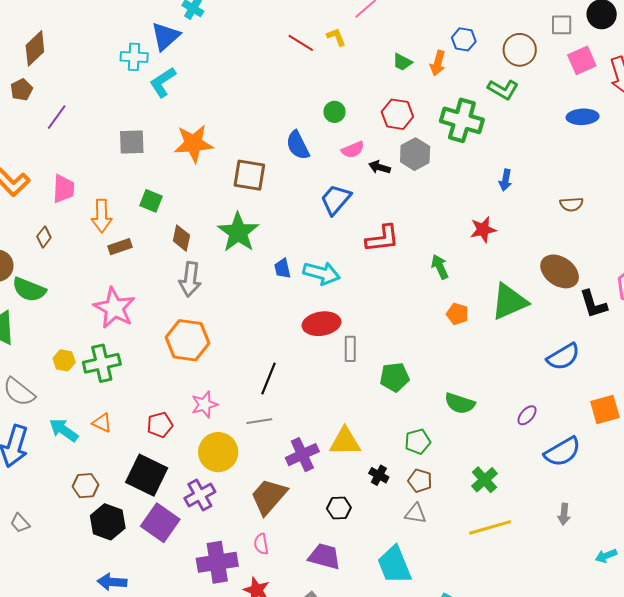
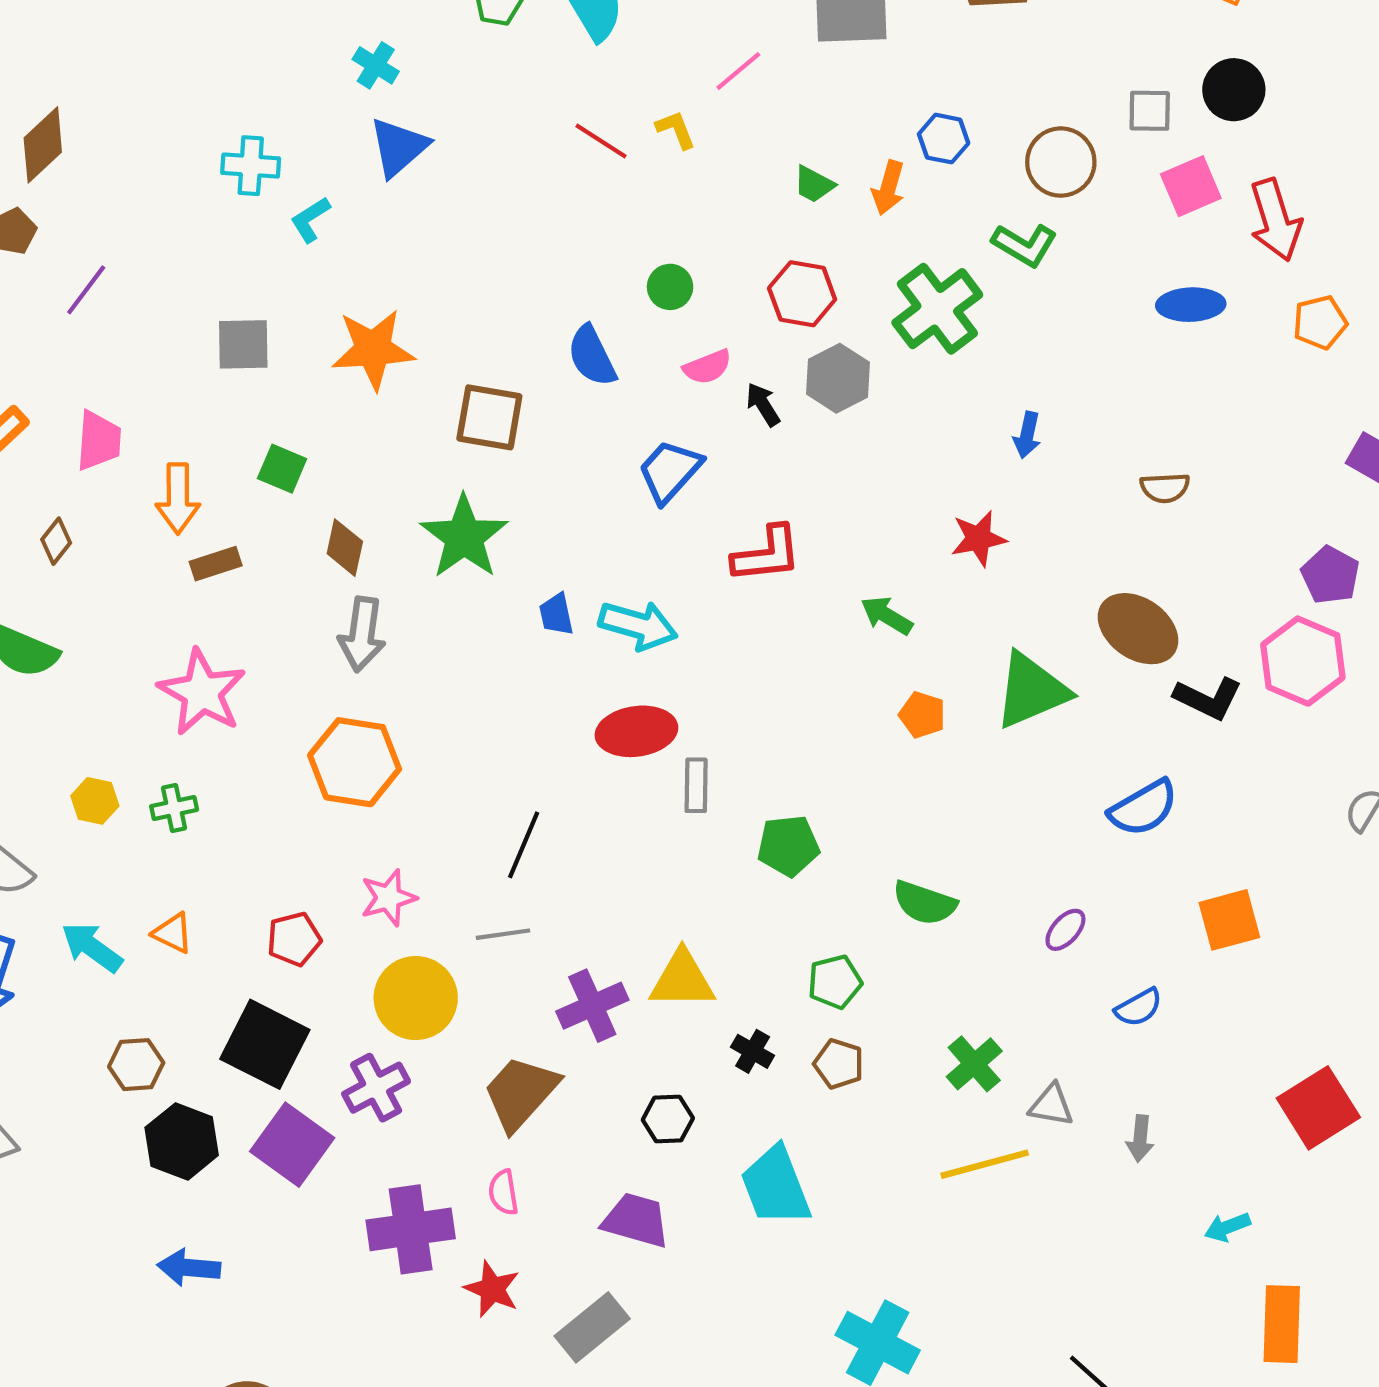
blue triangle: (166, 36) -> (399, 147), moved
cyan L-shape: (163, 82) -> (310, 220), size x0.7
green cross: (462, 120) -> (937, 309), turned 36
black arrow: (380, 167) -> (763, 404), turned 40
green arrow: (440, 267) -> (887, 616), turned -35
black L-shape: (593, 304) -> (1208, 698), turned -48
green cross: (102, 363) -> (174, 808), size x0.6
blue semicircle: (562, 452) -> (1139, 1007), size x0.6
gray triangle: (415, 514) -> (1051, 1105), moved
cyan trapezoid: (394, 565) -> (776, 1186), moved

